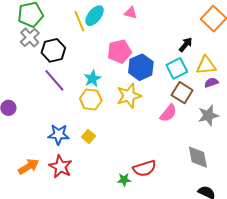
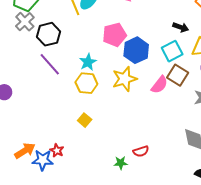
black arrow: (186, 45) -> (181, 27), turned 70
pink semicircle: (168, 113) -> (159, 85), moved
blue star: (59, 134) -> (43, 160), moved
red star: (61, 167) -> (57, 150), size x0.6
red semicircle: (144, 168) -> (141, 151), size x0.7

